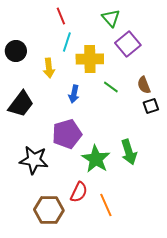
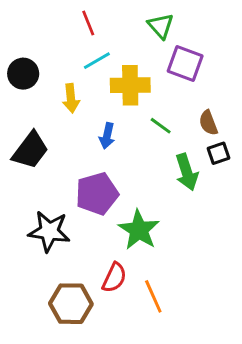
cyan line: (67, 42) -> (97, 61), turned 42
purple square: (128, 44) -> (185, 63), turned -30
green arrow: (129, 152) -> (187, 172), moved

